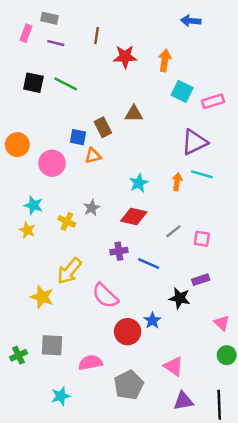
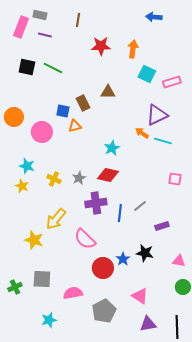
pink rectangle: (26, 33) -> (21, 27), size x1.5
brown line: (97, 36) -> (78, 20), moved
orange arrow: (177, 182) -> (142, 133), moved, turned -64
gray star: (92, 208) -> (79, 178), moved
gray line: (173, 231) -> (140, 206), moved
pink square: (202, 239) -> (175, 179), moved
purple cross: (119, 251) -> (96, 203), size x1.5
blue line: (149, 264) -> (120, 213), turned 72
black star: (180, 298) -> (145, 253), moved
pink triangle: (222, 323) -> (179, 261), turned -32

